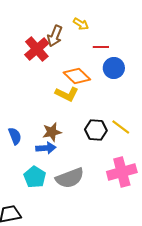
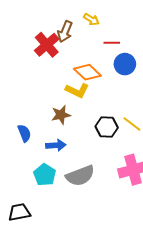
brown star: (52, 132) -> (61, 115), moved

